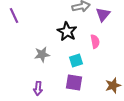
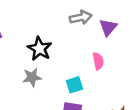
black star: (67, 31) -> (40, 49), moved

